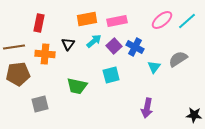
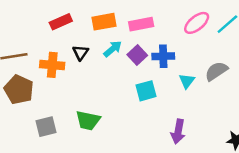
red rectangle: (39, 23) -> (61, 22), moved, turned 54
blue cross: (135, 47) -> (163, 56), turned -30
brown pentagon: (18, 74) -> (19, 90), turned 30
cyan square: (111, 75) -> (146, 91), moved
green trapezoid: (77, 86) -> (88, 120), moved

